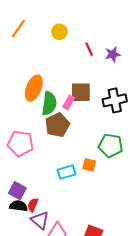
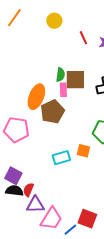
orange ellipse: (34, 88) -> (36, 97), moved
pink rectangle: (69, 102) -> (63, 90), turned -32
green semicircle: (49, 103) -> (60, 75), moved, size x0.6
purple triangle: (40, 220) -> (35, 205), turned -42

